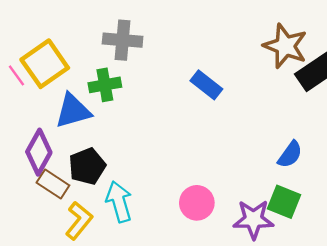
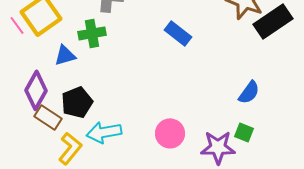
blue triangle: (73, 111) -> (65, 55), size x0.7
cyan arrow: (119, 202) -> (104, 132), turned -84
green square: (284, 202) -> (244, 132), size x0.7

